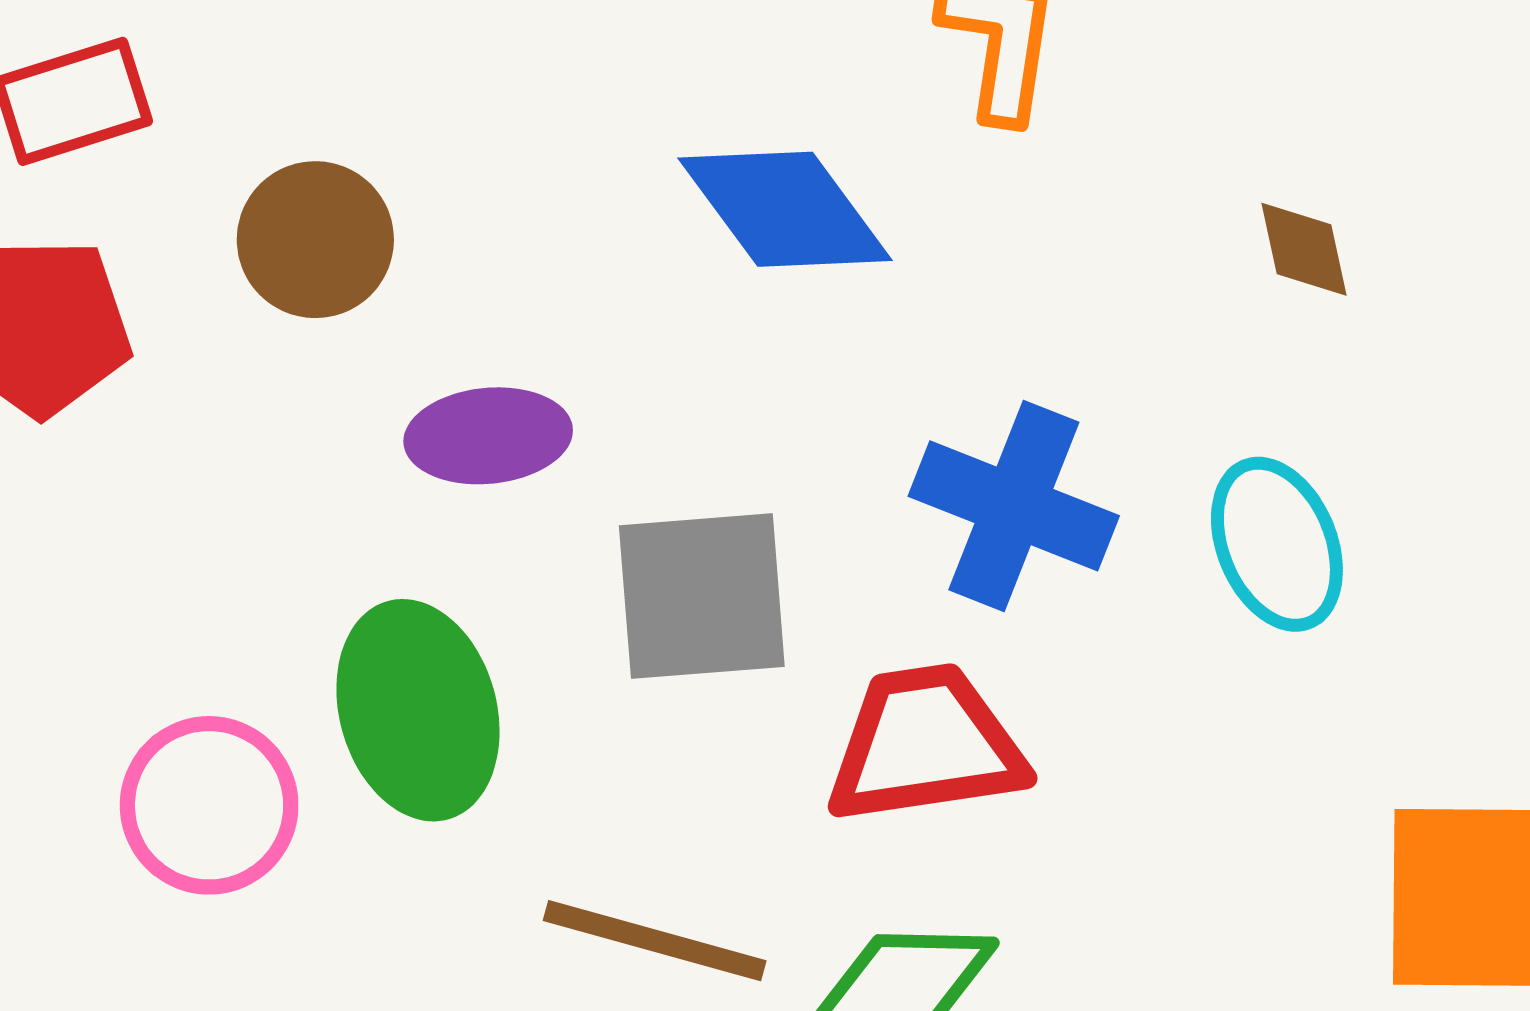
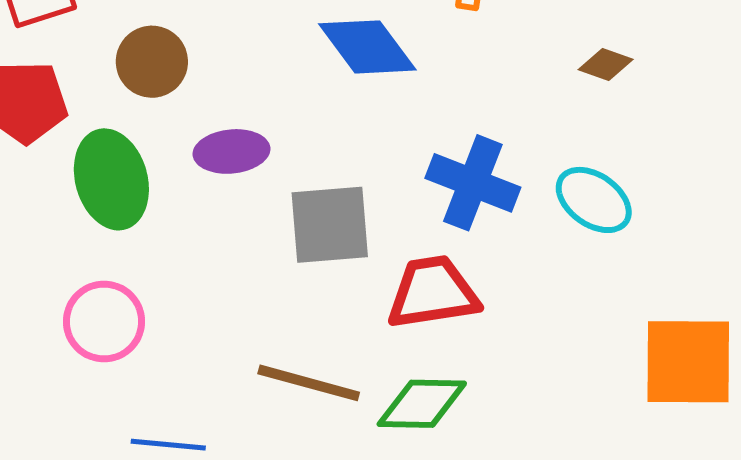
brown diamond: (1304, 249) -> (606, 65), turned -58
cyan ellipse: (1277, 544) -> (594, 200), turned -32
green ellipse: (418, 710) -> (111, 179), moved

